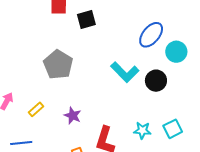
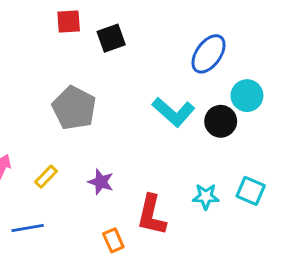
cyan circle: (176, 52) -> (247, 96), moved
cyan square: (173, 129) -> (251, 191), turned -36

